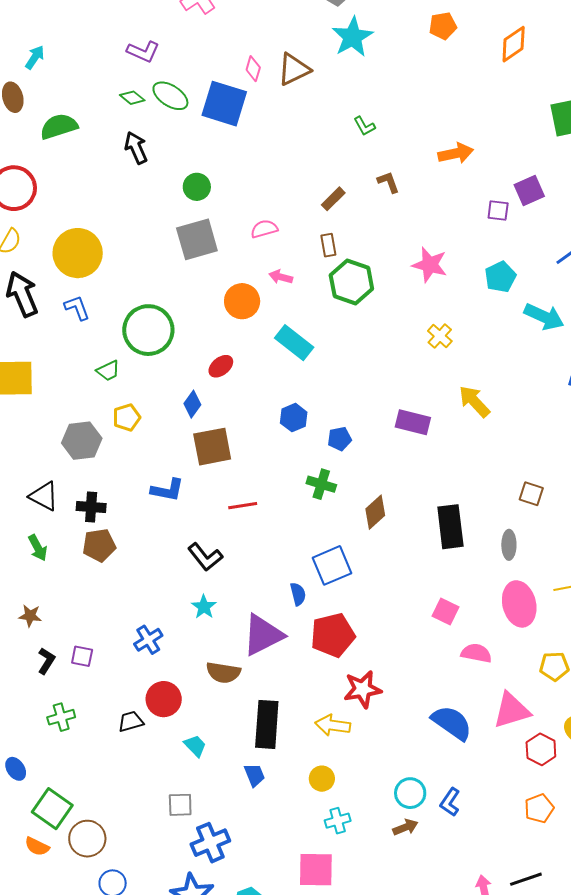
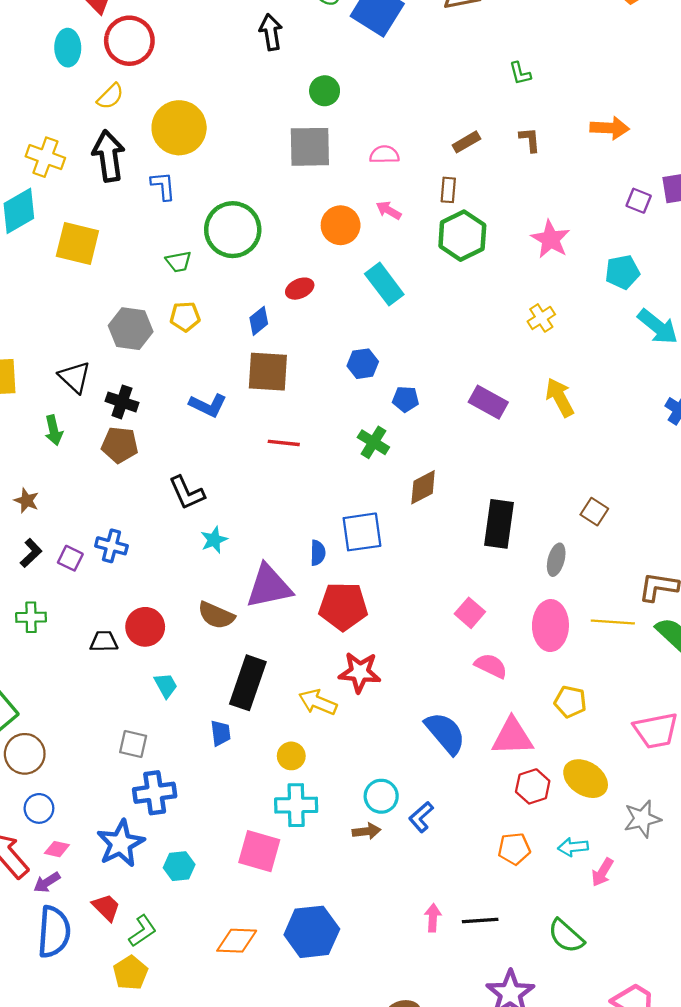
black L-shape: (205, 557) -> (187, 493), moved
blue cross: (148, 640) -> (111, 546), moved, turned 32
cyan cross: (338, 821) -> (296, 805), size x1.5

